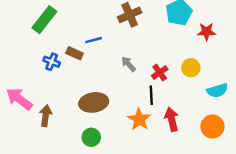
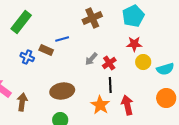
red star: (206, 32) -> (134, 44), moved
gray arrow: (128, 64) -> (91, 59), turned -96
red cross: (160, 72) -> (109, 63), moved
cyan semicircle: (217, 90) -> (165, 69), moved
orange circle: (212, 126) -> (166, 98), moved

